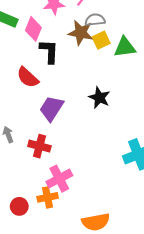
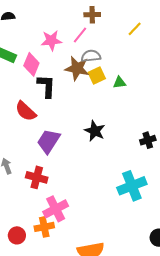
green triangle: (125, 47) -> (119, 83), size x0.6

